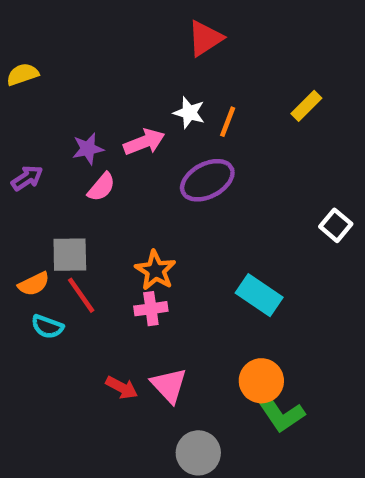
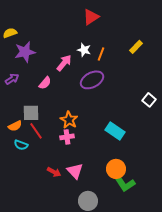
pink arrow: (144, 142) -> (64, 63), turned -30
purple star: (88, 149) -> (25, 52), moved, size x1.5

